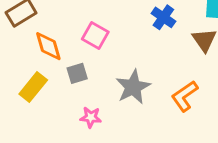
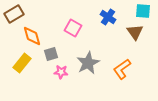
pink square: (95, 36) -> (73, 28), moved
pink star: (91, 117) -> (61, 72), moved

